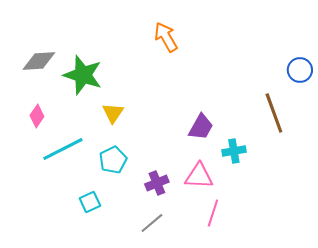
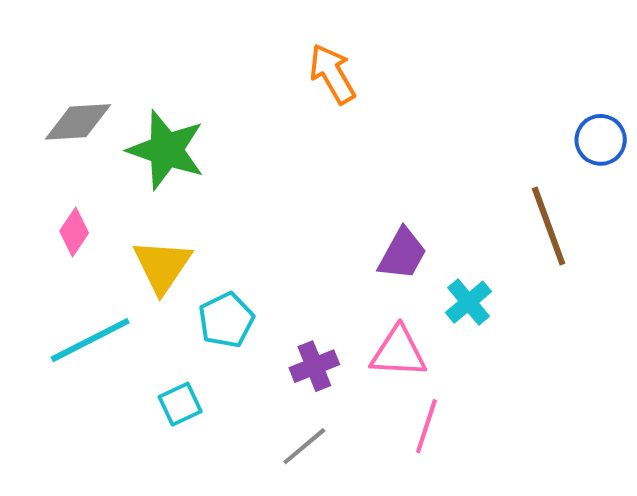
yellow triangle: (113, 113) -> (162, 266), moved, size x1.4
cyan line: (63, 149) -> (90, 340), moved
cyan cross: (234, 151) -> (469, 302), turned -30

